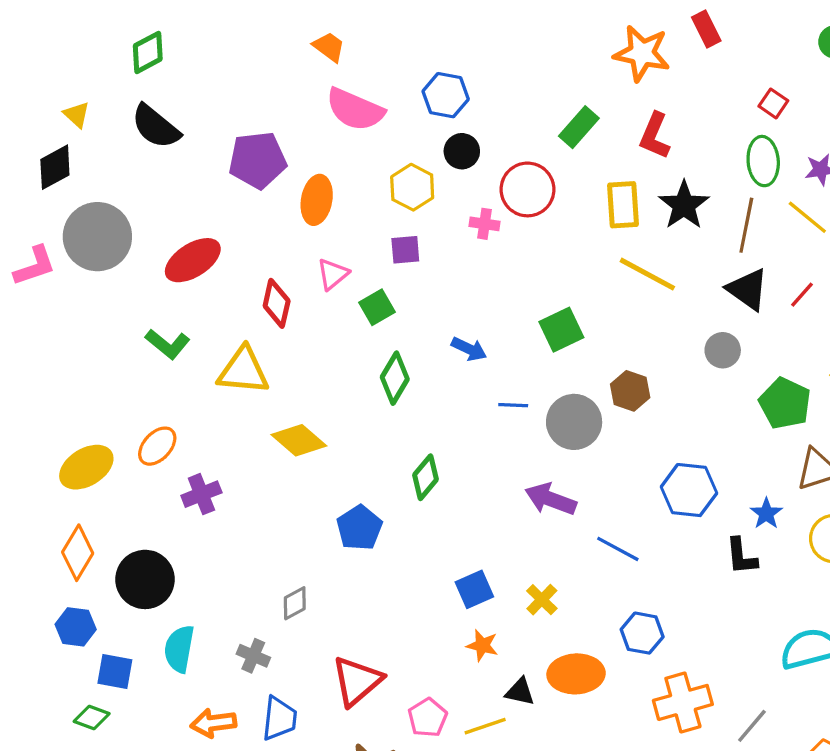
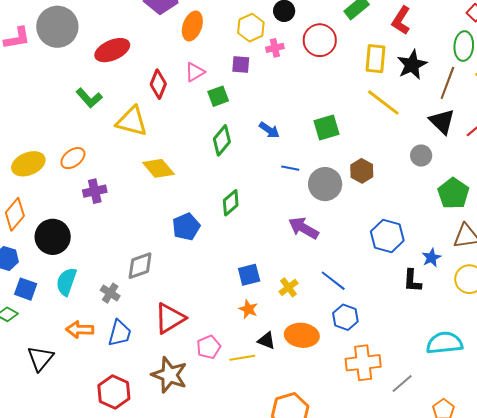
pink cross: (485, 224) -> (275, 48), moved, turned -30
blue line: (618, 549) -> (333, 281), moved
gray diamond: (295, 603) -> (140, 266), size x1.4

